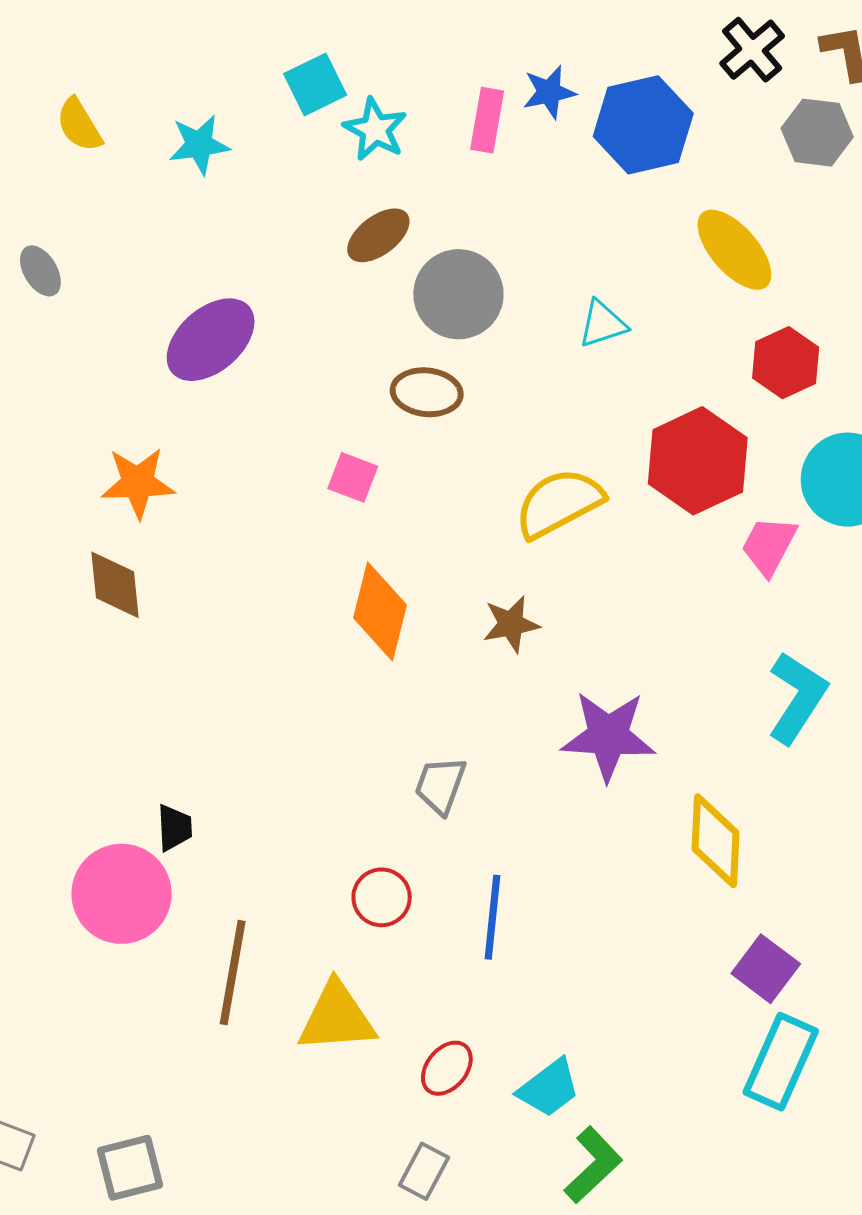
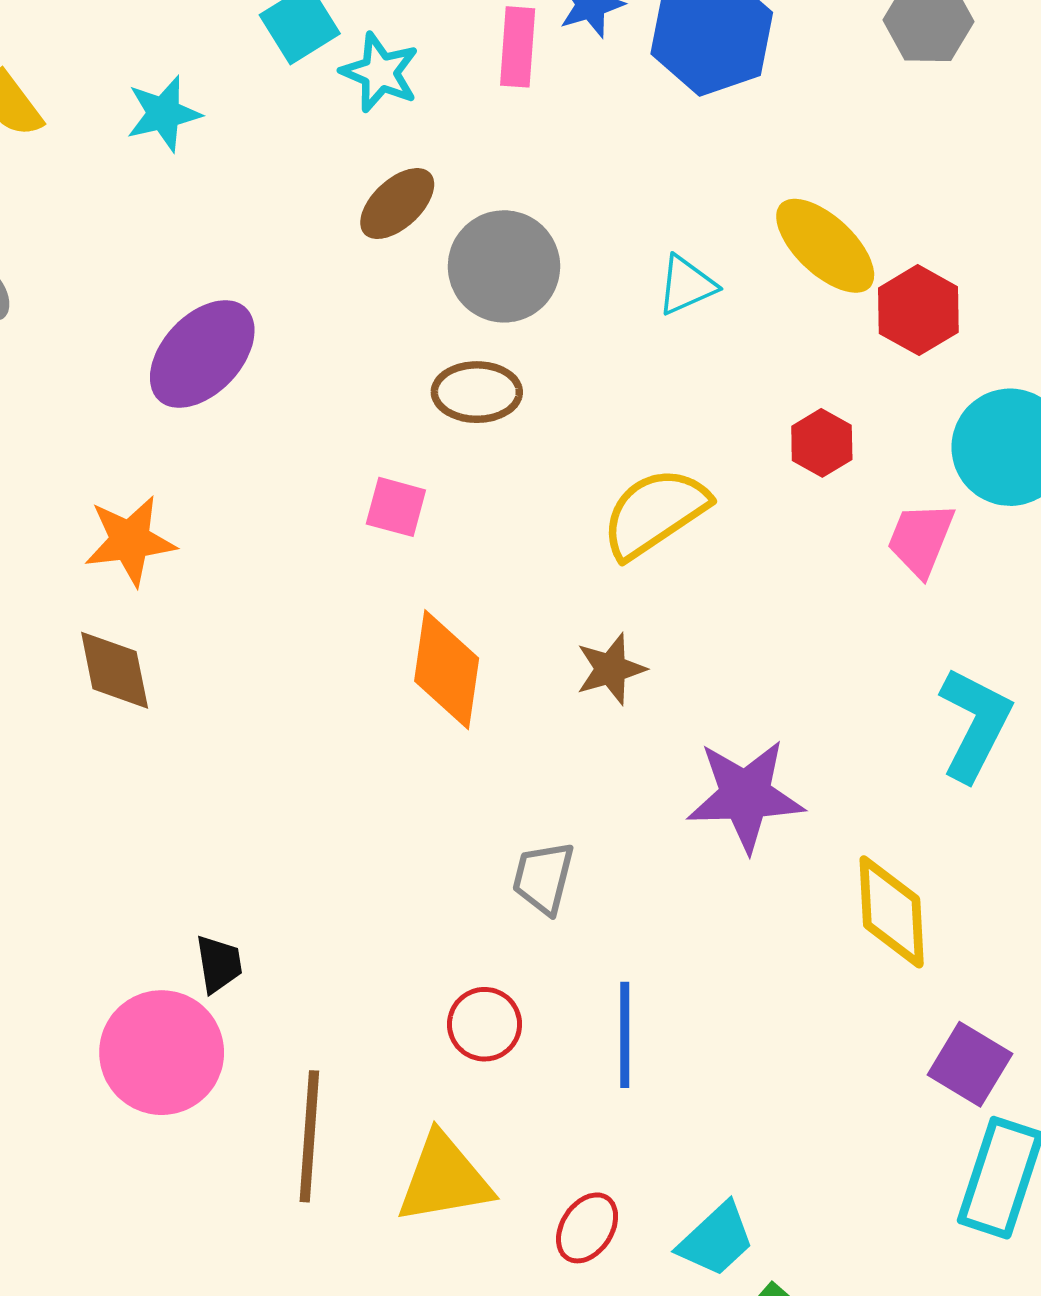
yellow ellipse: (734, 250) -> (825, 246), moved
red hexagon: (698, 461) -> (822, 443), size x0.5

